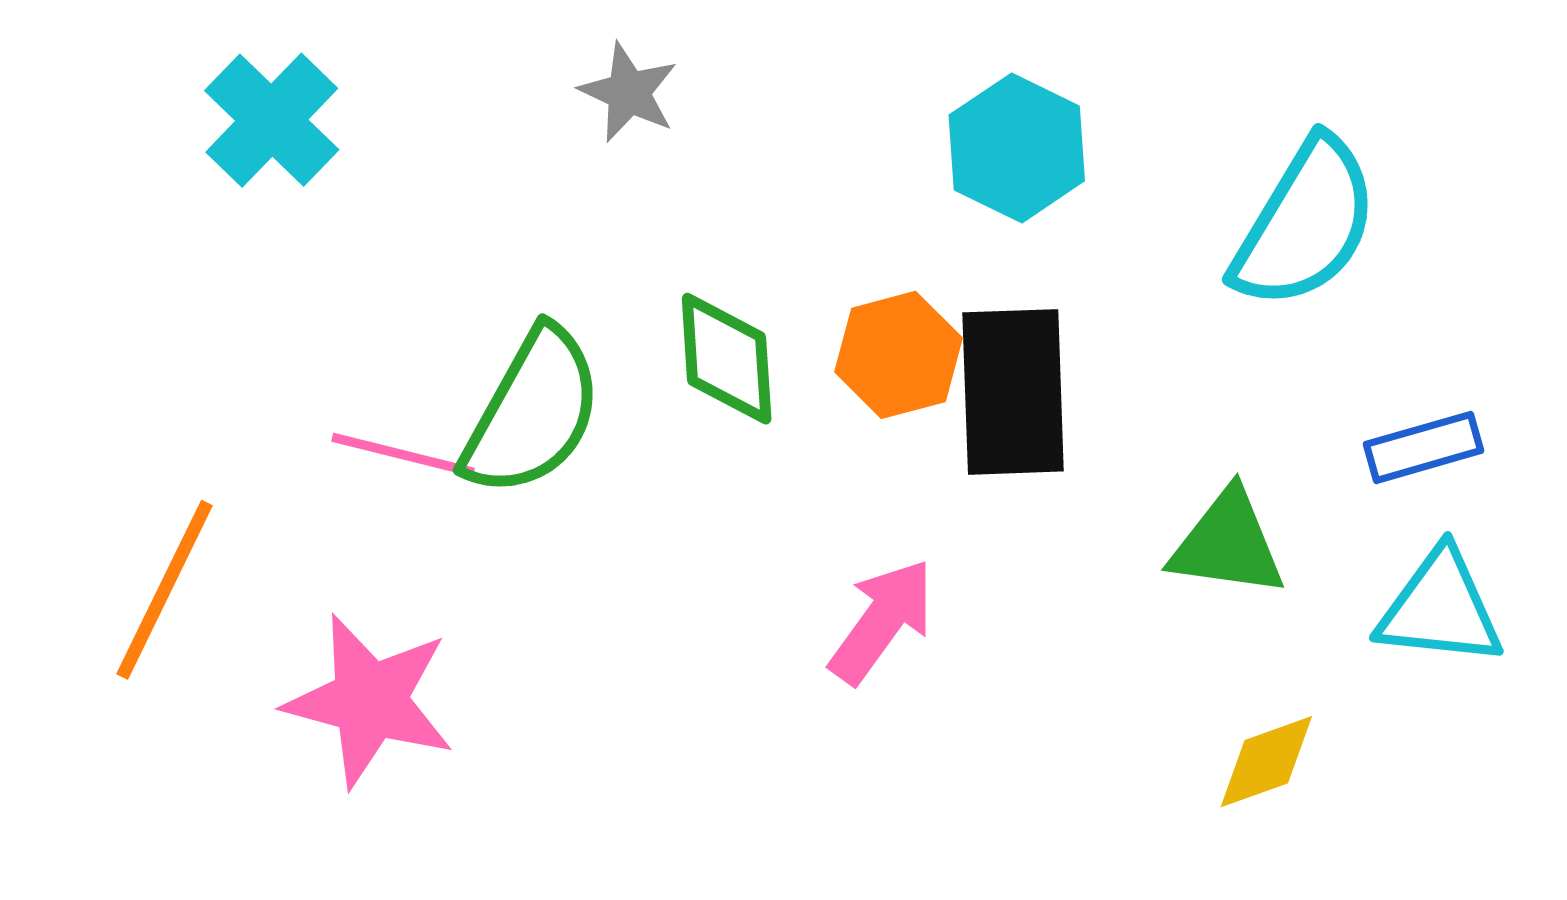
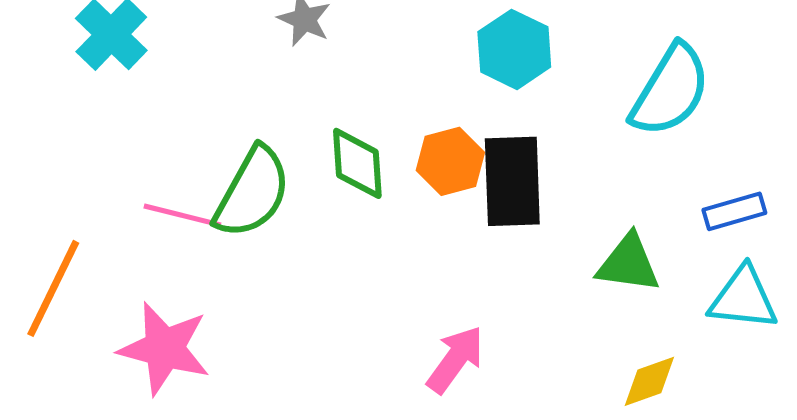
pink arrow: (882, 621) -> (455, 359), moved

